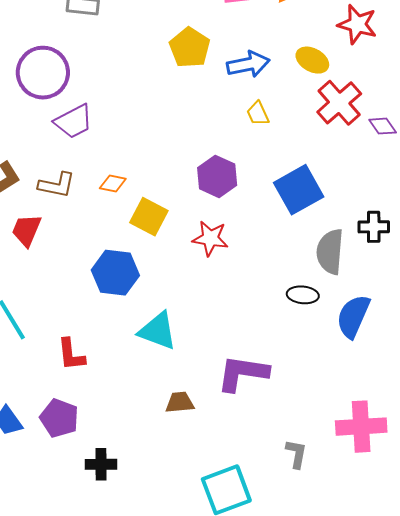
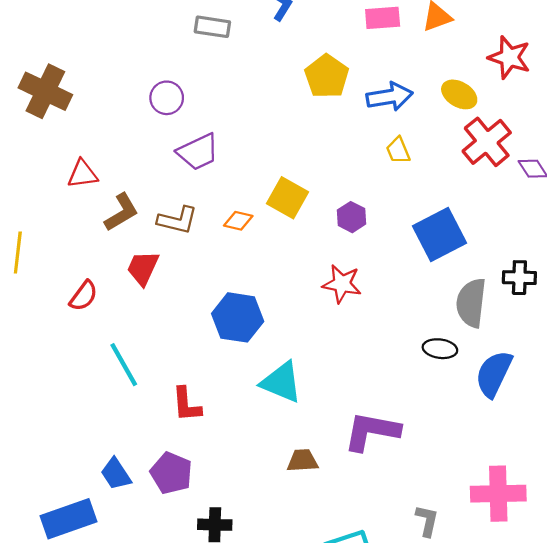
purple circle: (43, 73) -> (167, 98), size x0.6
purple hexagon: (217, 176) -> (352, 217), size x0.7
yellow square: (149, 217) -> (288, 198), moved

